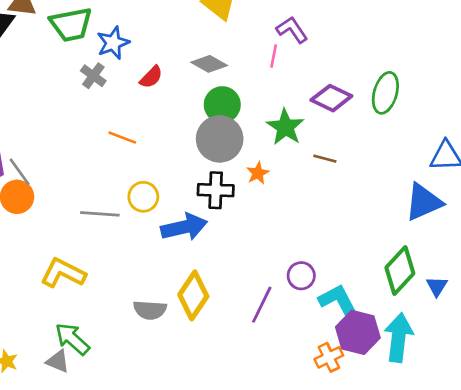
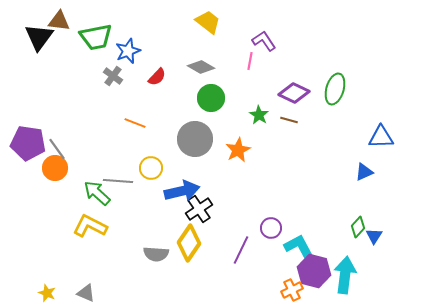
green star: (285, 127) -> (259, 115), size x0.7
gray circle: (220, 139) -> (195, 139), moved
brown line: (325, 159) -> (289, 120), moved
orange star: (258, 173) -> (238, 150), size x1.4
black cross: (216, 190) -> (199, 209), moved, turned -36
blue triangle: (424, 202) -> (364, 172), size x0.6
green diamond: (400, 270) -> (358, 227), moved, size x0.6
green arrow: (72, 339) -> (97, 193), moved

